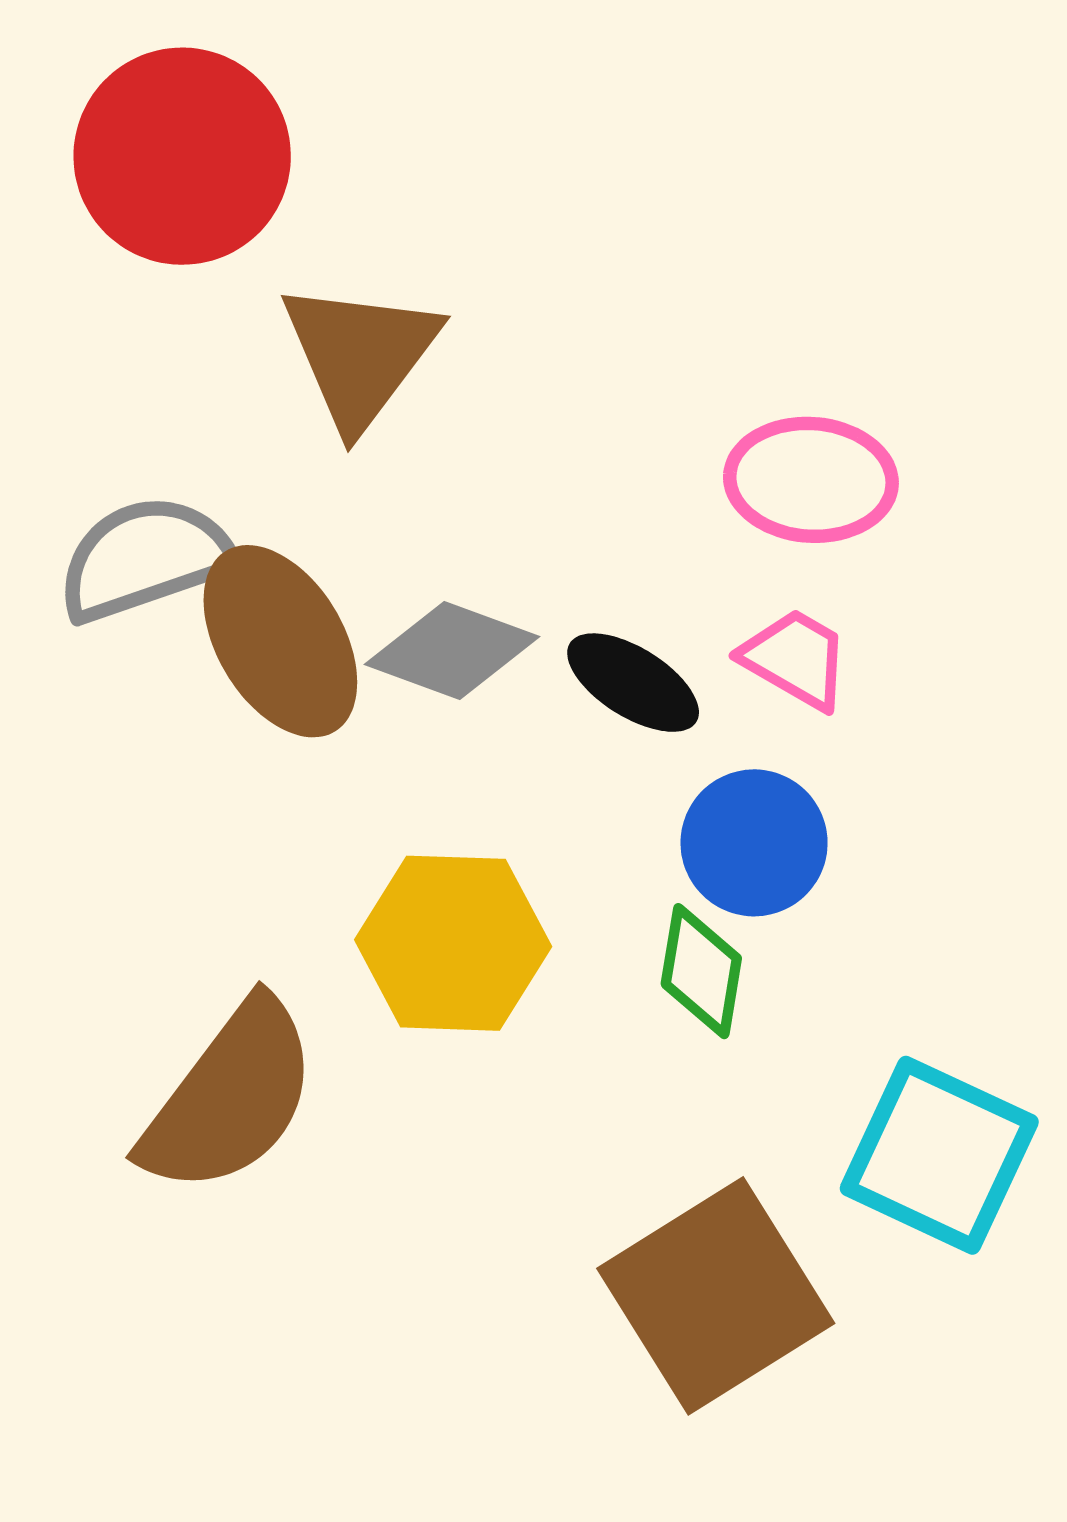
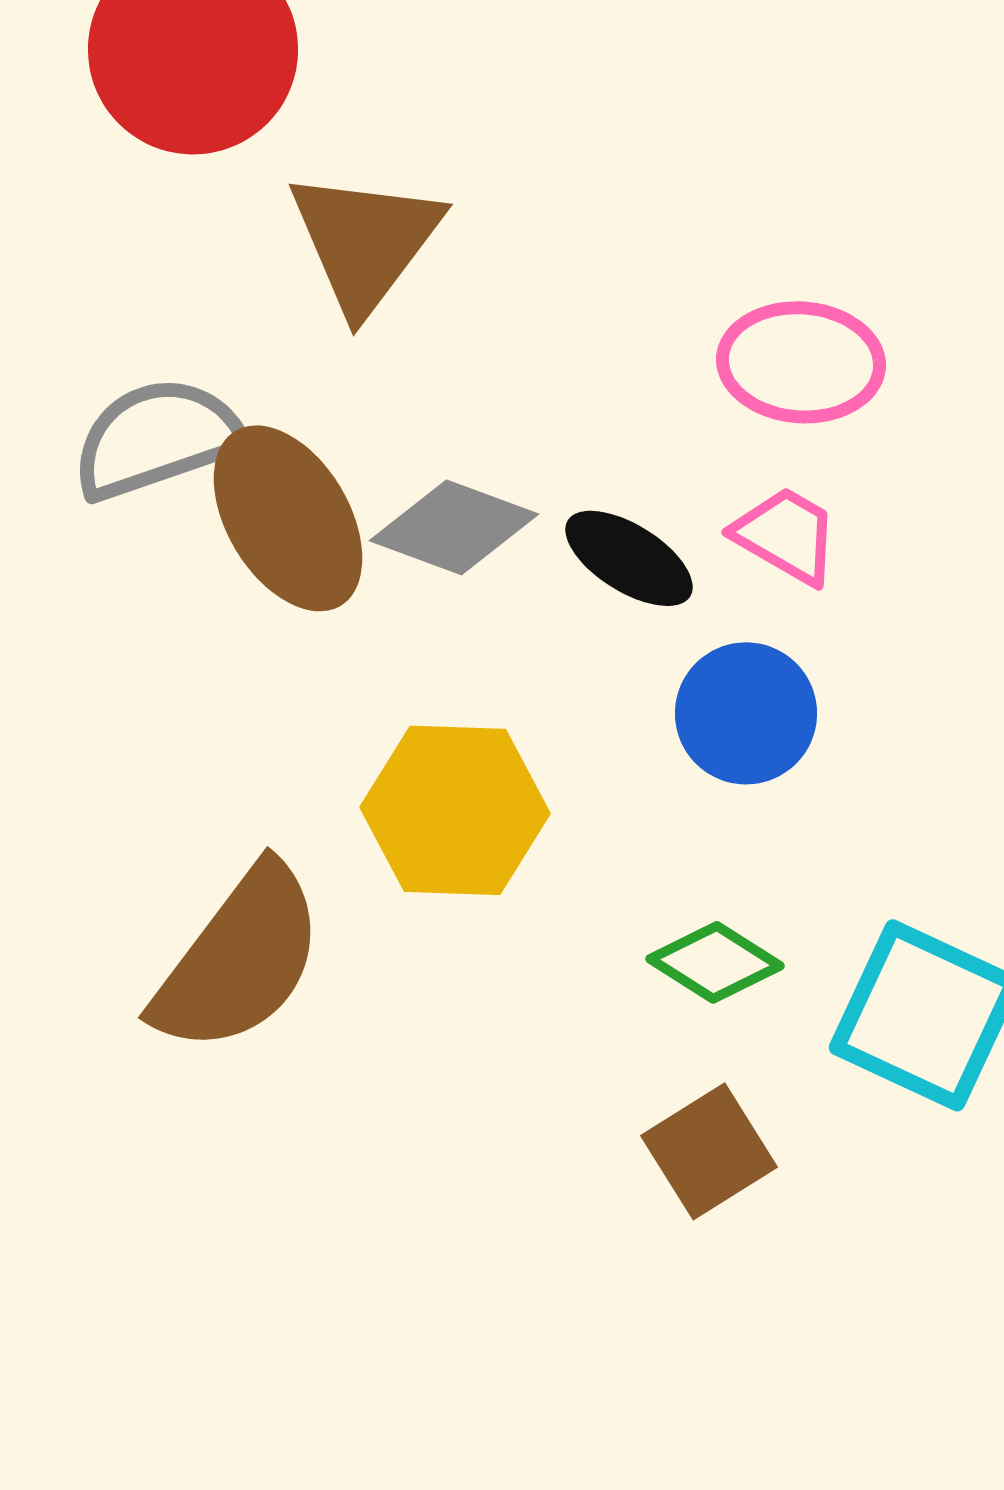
green diamond: (701, 971) -> (715, 962), moved, turned -67
brown square: (716, 1296) -> (709, 1151), size x0.6

